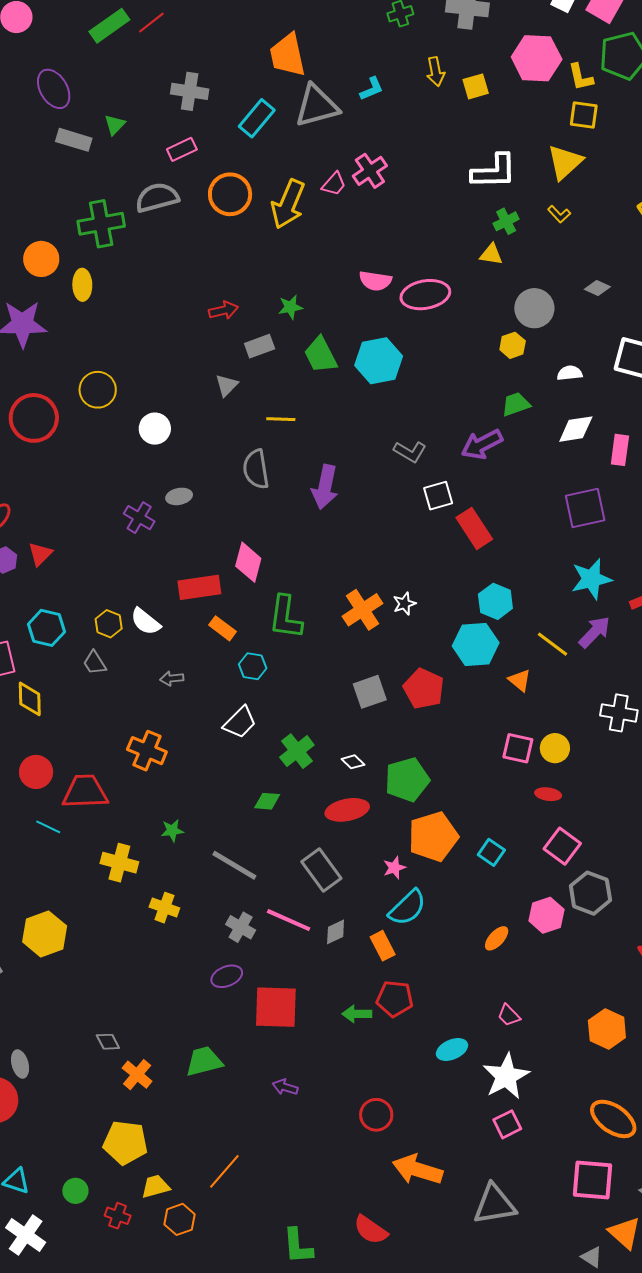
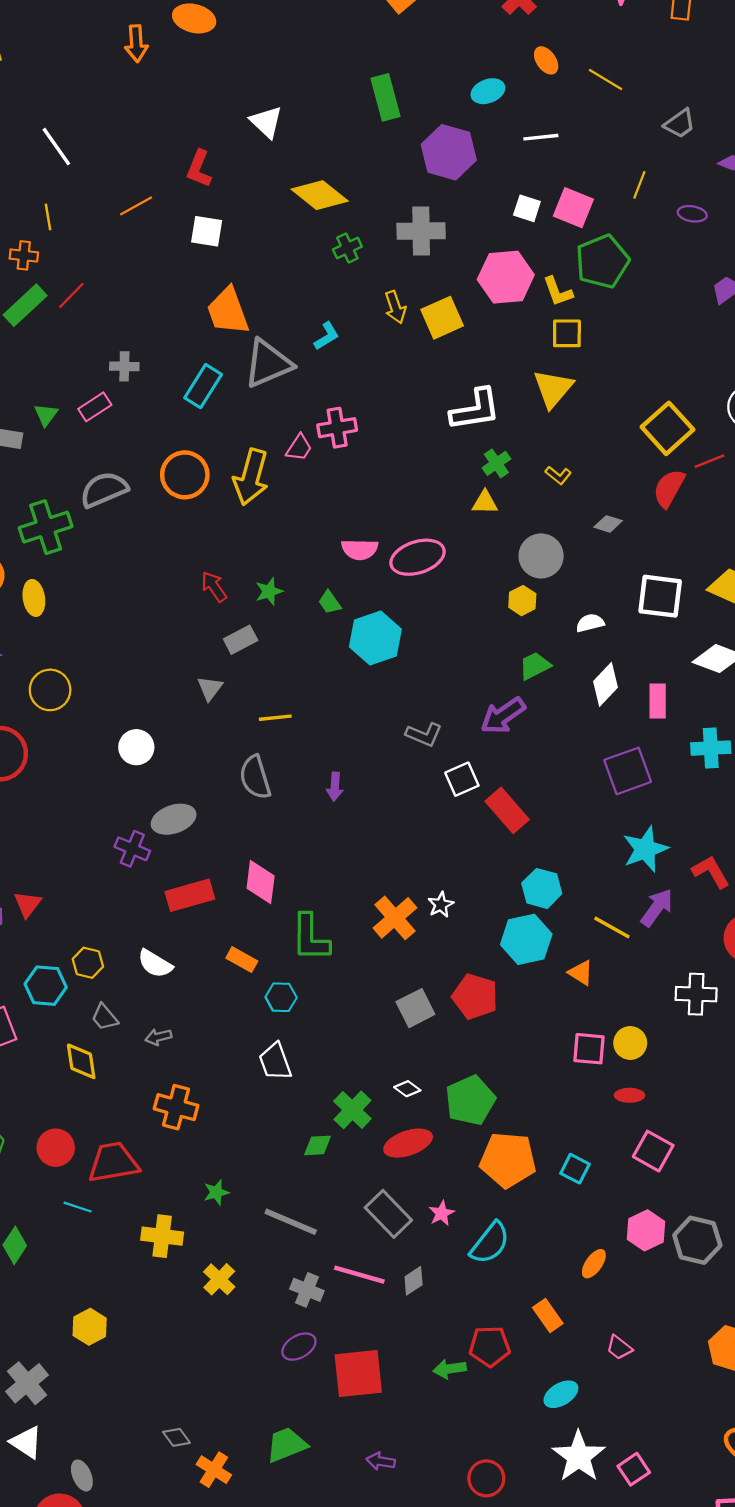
yellow square: (476, 86) -> (442, 318), size x1.4
gray cross: (190, 91) -> (124, 366), size x0.7
pink rectangle: (182, 149) -> (95, 407), moved
pink cross: (370, 171) -> (337, 428), turned 32
yellow L-shape: (559, 214) -> (558, 475), moved
red arrow: (223, 310) -> (214, 587), moved, turned -104
green trapezoid: (321, 355) -> (330, 602), moved, size x0.6
yellow circle: (98, 390) -> (50, 690), moved
white diamond: (576, 429) -> (605, 684), turned -30
purple arrow: (325, 487) -> (335, 787), size x0.6
gray ellipse: (179, 496) -> (174, 819), size x1.5
red rectangle: (199, 587) -> (190, 895), moved
yellow hexagon: (109, 624) -> (88, 963), moved
gray arrow: (172, 678) -> (158, 1037), moved
yellow diamond: (30, 699) -> (81, 1061), moved
white trapezoid: (240, 722) -> (275, 1062), turned 123
green cross: (297, 751) -> (352, 1110), moved
orange pentagon: (433, 837) -> (508, 1160), turned 30
pink star: (394, 868) -> (442, 1213), moved
gray hexagon: (590, 893) -> (697, 1240), moved
yellow cross: (164, 908) -> (219, 1279), turned 32
yellow hexagon: (45, 934) -> (90, 1327), size x0.7
orange rectangle: (383, 946) -> (548, 1315), moved
white star: (506, 1076) -> (579, 1456), moved

